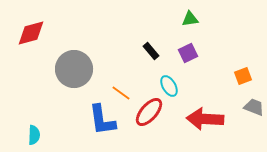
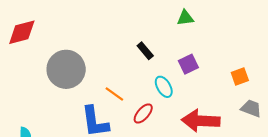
purple square: (188, 53) -> (188, 64), moved
red ellipse: (149, 112) -> (143, 114), size x0.7

